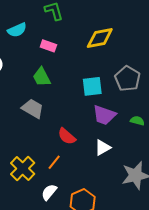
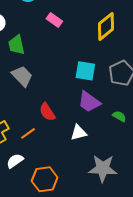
yellow diamond: (100, 38) -> (106, 26), turned -44
green trapezoid: (42, 77) -> (16, 45), moved

